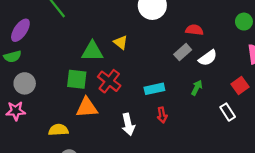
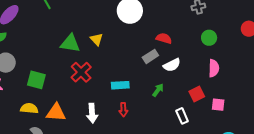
green square: (77, 79) -> (36, 80), moved
orange triangle: (87, 108) -> (56, 112), moved

